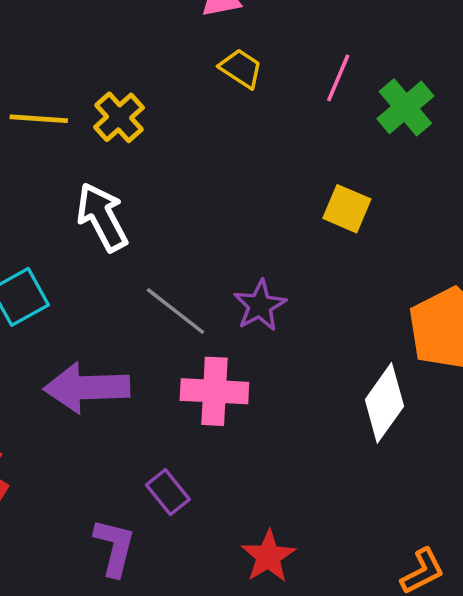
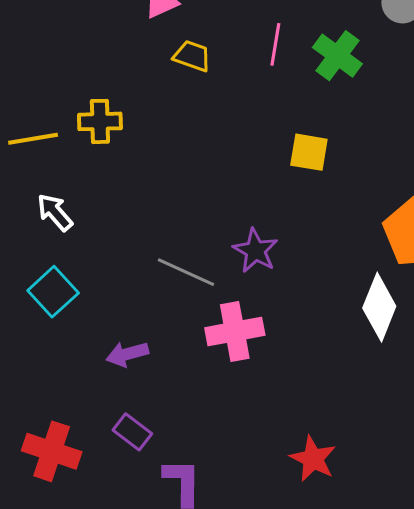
yellow cross: (119, 117) -> (100, 121), turned -36
white arrow: (102, 217) -> (55, 212), moved, size x0.7
purple arrow: (87, 388) -> (127, 354), size x0.6
purple rectangle: (168, 492) -> (132, 432), moved

